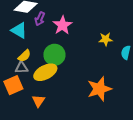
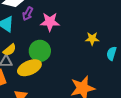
pink star: (62, 25) -> (50, 22), turned 30

